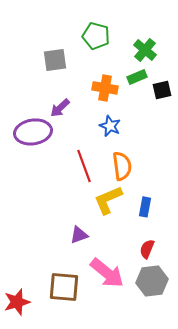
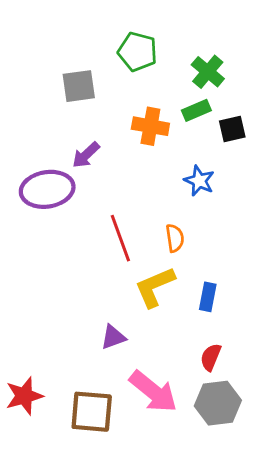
blue star: (110, 126) -> (199, 181), moved
orange semicircle: (122, 166) -> (175, 238), size x0.7
red star: (17, 302) -> (24, 396), moved

